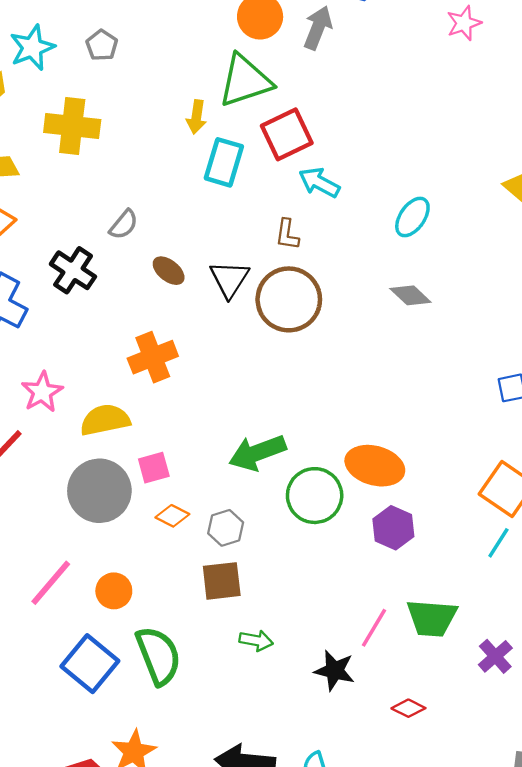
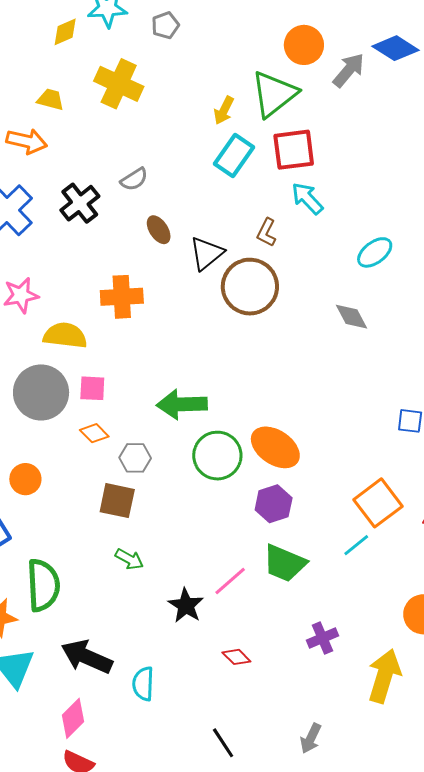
green triangle: (245, 81) -> (274, 94), turned -38
green trapezoid: (432, 618) -> (285, 563), moved
green semicircle: (158, 656) -> (43, 585), moved

